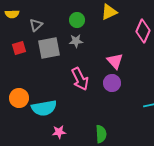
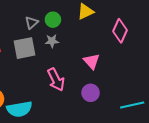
gray triangle: (36, 25) -> (32, 23), moved
purple circle: (112, 83) -> (91, 93), moved

